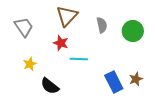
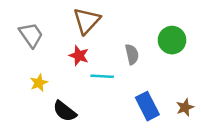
gray semicircle: (102, 25) -> (132, 54), moved
brown star: (136, 79) -> (185, 107), moved

